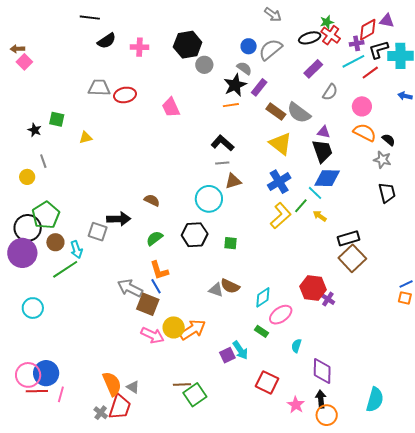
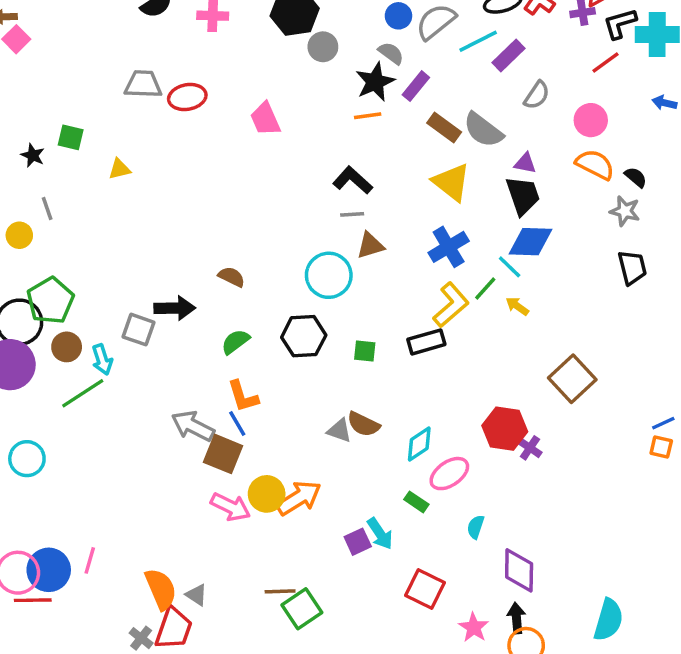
cyan line: (353, 61) -> (478, 41), moved
black rectangle: (349, 238) -> (426, 342), moved
pink line: (61, 394) -> (90, 560), moved

